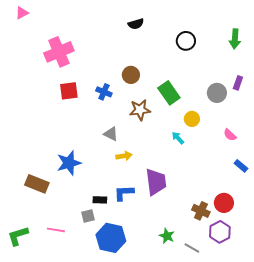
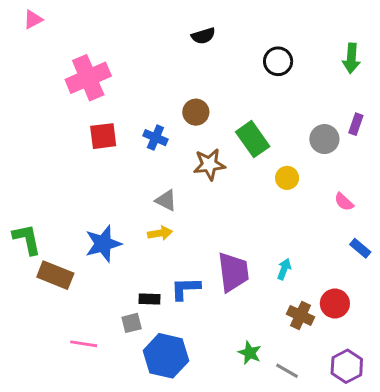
cyan arrow: (178, 138) -> (284, 269), moved, turned 64
yellow arrow: (124, 156) -> (160, 233), moved
purple hexagon: (220, 232) -> (347, 366), moved
green L-shape: (18, 236) -> (27, 239), moved, turned 95

